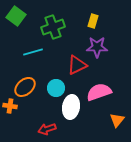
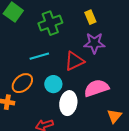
yellow rectangle: (93, 21) -> (90, 17), turned -40
cyan line: (33, 52) -> (39, 56), moved

